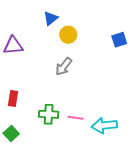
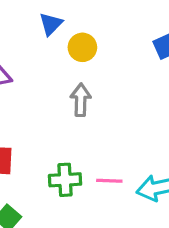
gray arrow: (64, 67) -> (81, 100), turned 150

